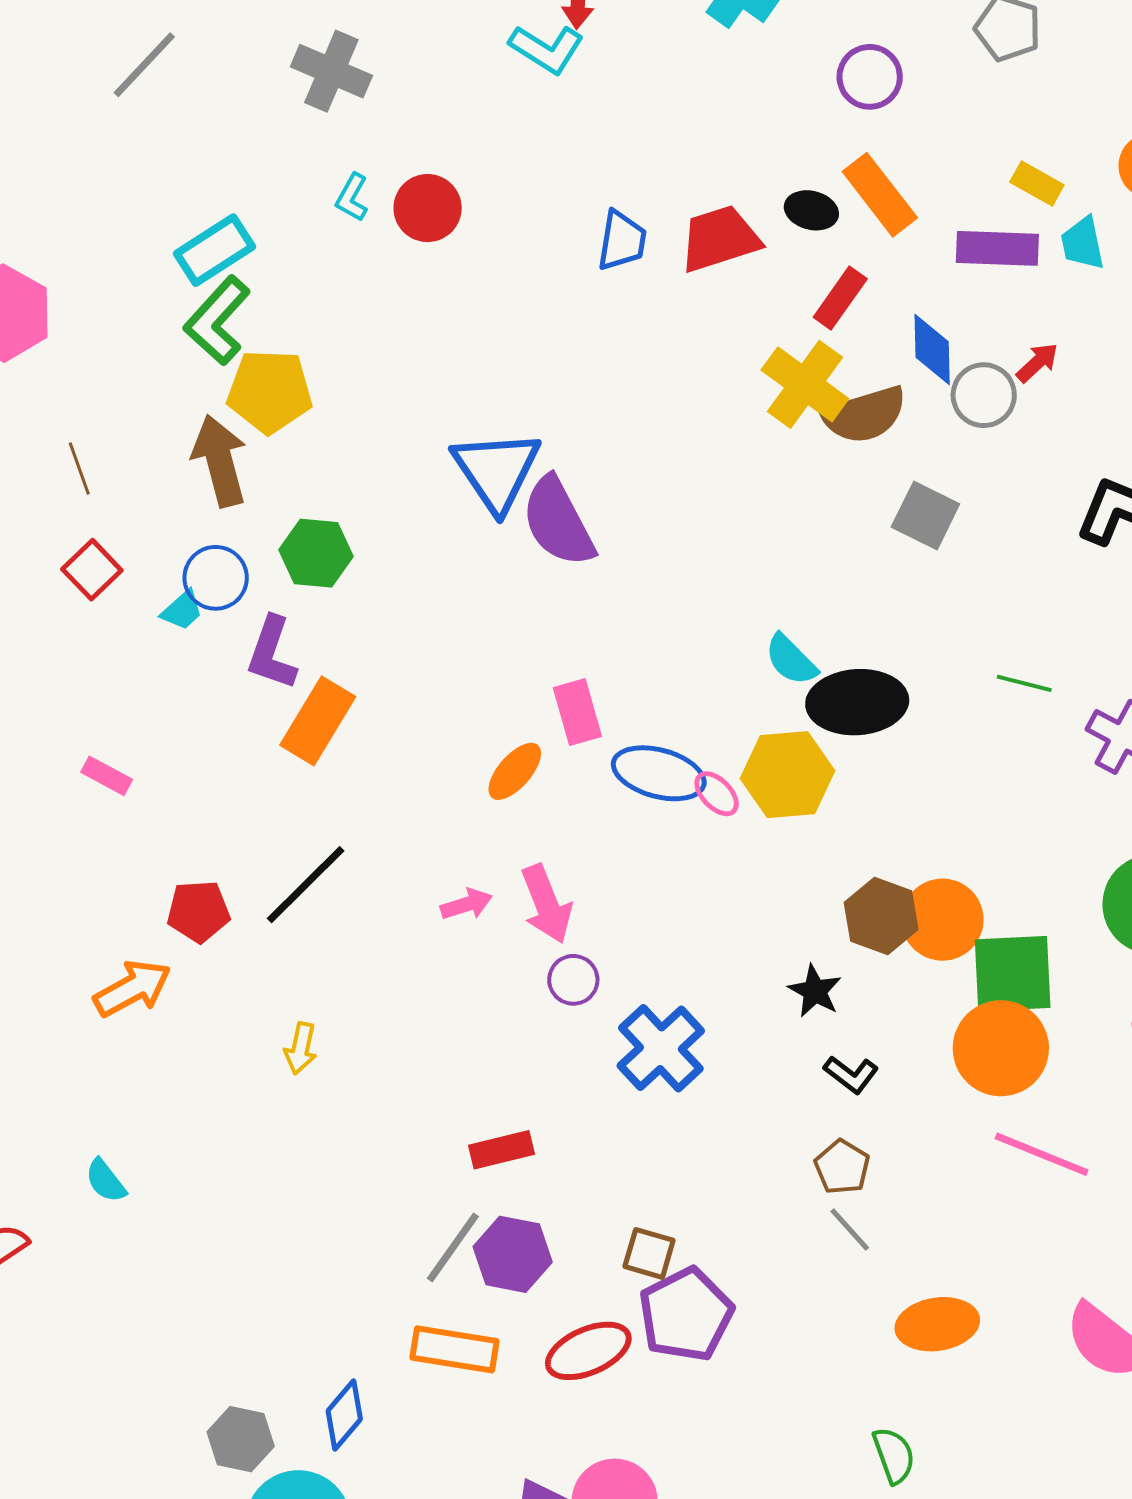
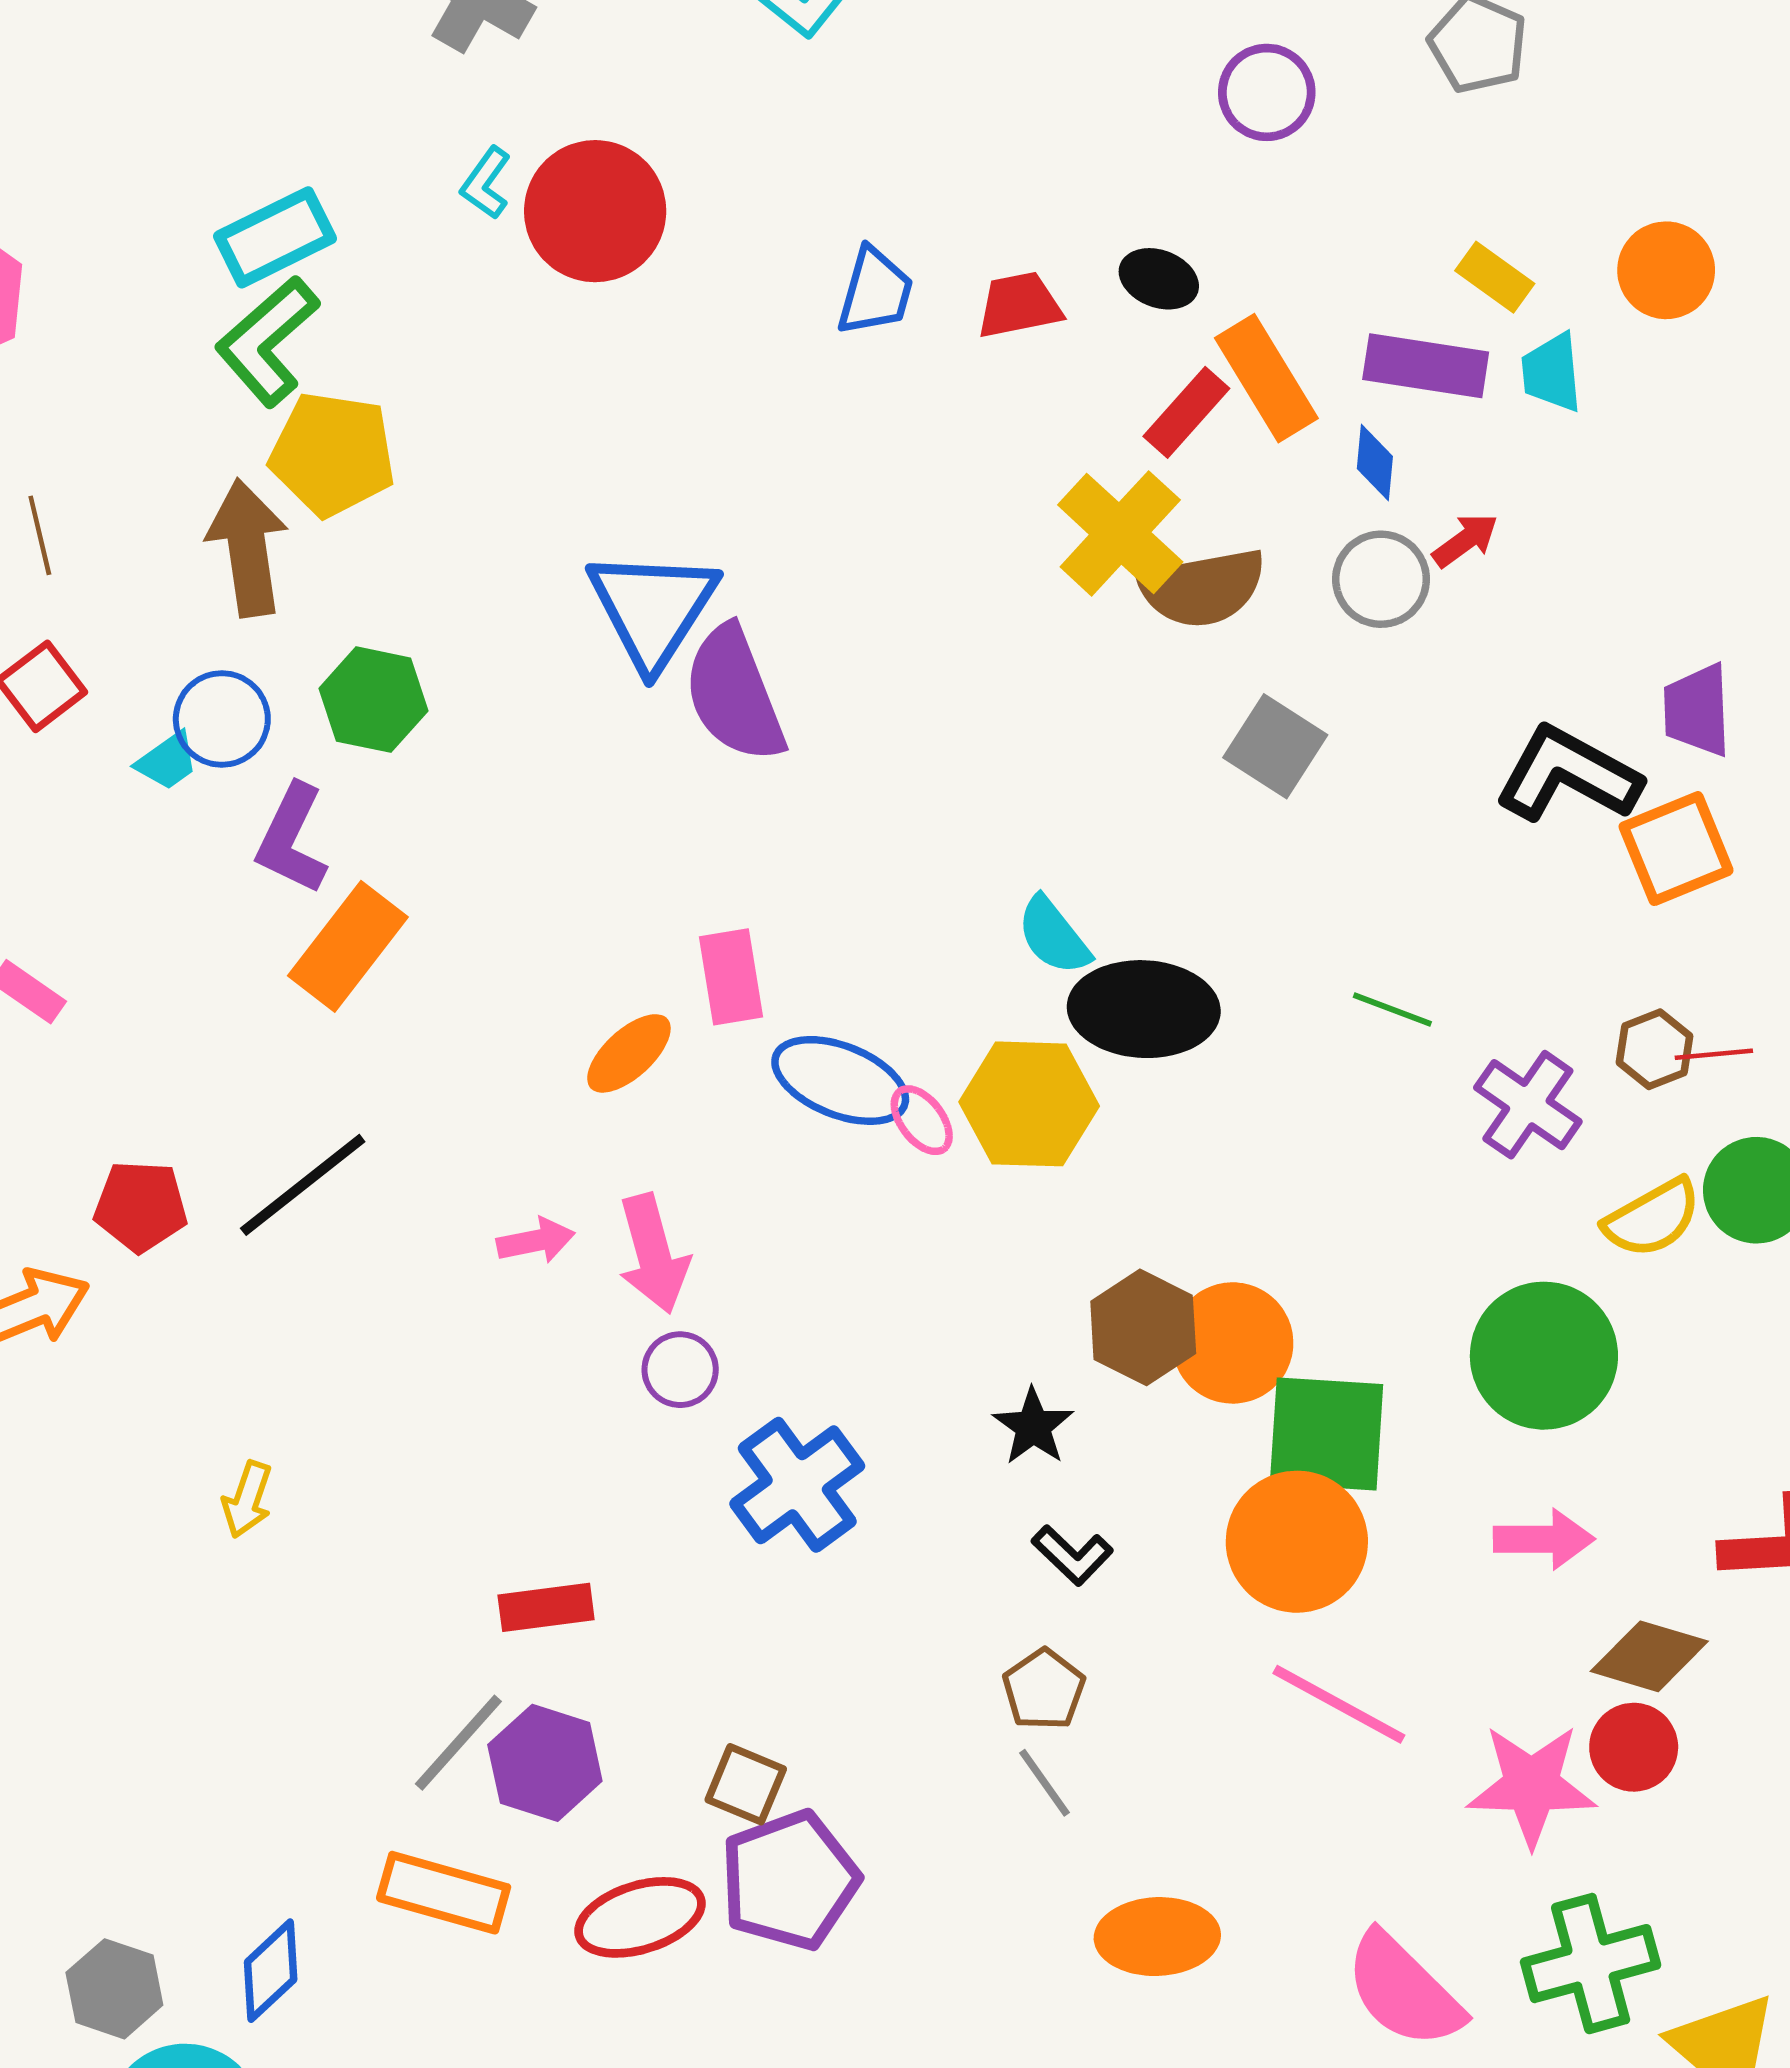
orange rectangle: (880, 195) -> (1266, 378), moved
red circle: (428, 208) -> (595, 211), size x1.4
red trapezoid: (720, 239) -> (1019, 305), size x0.7
blue diamond: (932, 350) -> (1375, 463), moved, size x0.7
yellow arrow: (301, 1048) -> (247, 1499), moved

